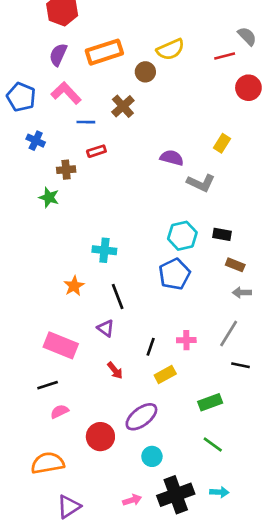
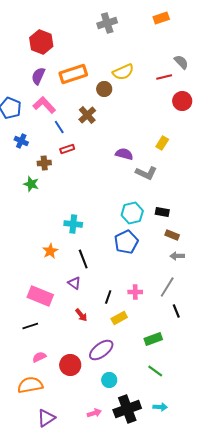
blue line: (86, 122) -> (59, 127), turned 56
black line: (241, 365) -> (176, 311), turned 56
pink semicircle: (59, 411) -> (39, 357), moved

